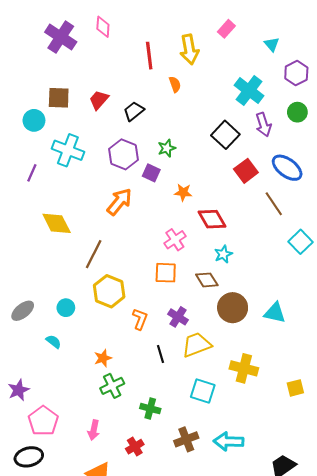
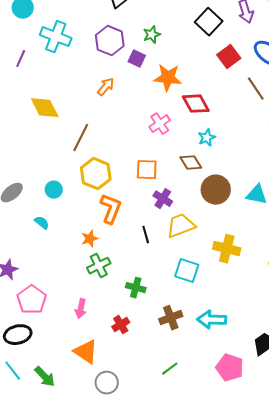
orange star: (183, 192) -> (168, 78), size x1.6
orange arrow: (119, 202) -> (106, 87), size x0.7
orange square: (166, 273) -> (147, 170), moved
orange L-shape: (140, 319) -> (111, 209), moved, size x1.4

